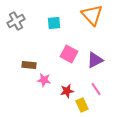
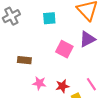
purple triangle: (95, 60) -> (87, 39), moved
pink star: (44, 80) -> (39, 83), moved

